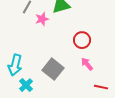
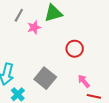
pink arrow: (87, 64) -> (84, 81), moved

